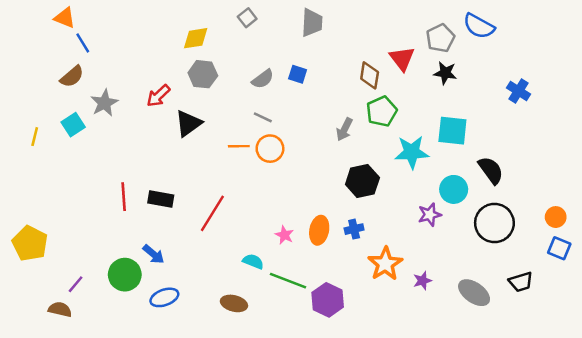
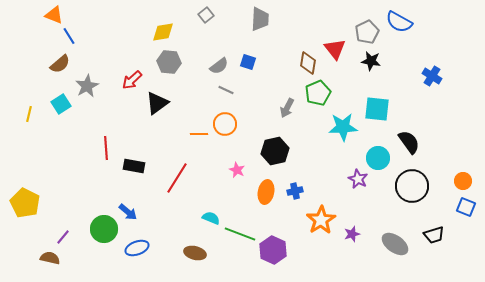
gray line: (263, 117) -> (226, 90), moved
orange line: (239, 146) -> (199, 134), moved
black hexagon: (362, 181) -> (275, 151), moved
red line: (124, 197) -> (106, 148), moved
purple star: (430, 215) -> (358, 179), turned -30
pink star: (284, 235) -> (237, 170), moved

